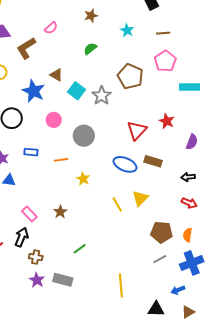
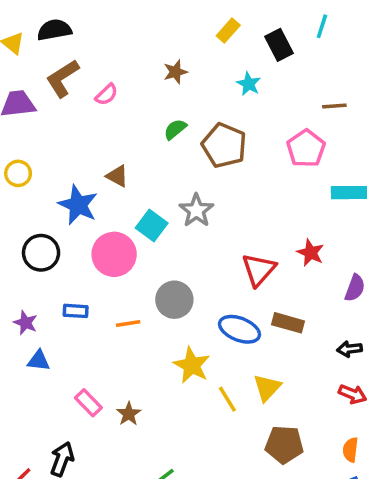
cyan star: (127, 30) -> (249, 84), moved
brown line: (163, 33) -> (334, 106), moved
brown L-shape: (26, 48) -> (63, 78), moved
brown pentagon: (130, 76) -> (224, 145), moved
cyan square: (76, 91) -> (152, 226), moved
pink circle: (54, 120) -> (114, 254), size x1.6
gray circle: (84, 136) -> (174, 300), moved
yellow star: (83, 179) -> (192, 365), moved, size x1.5
pink rectangle: (29, 214) -> (88, 403), moved
brown pentagon: (161, 232) -> (284, 445), moved

